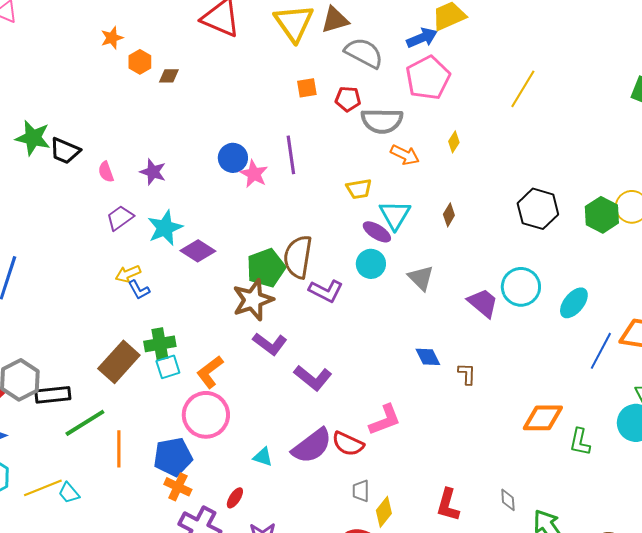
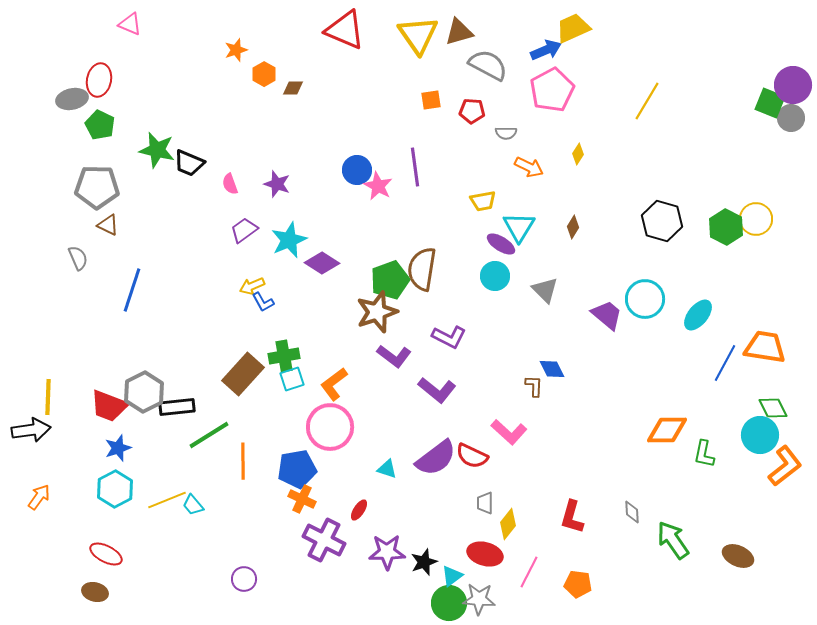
gray semicircle: (382, 121) -> (506, 133), size x0.5
purple L-shape: (326, 291) -> (449, 337), moved
brown L-shape: (467, 374) -> (534, 386), moved
pink L-shape: (385, 420) -> (509, 432), turned 63

